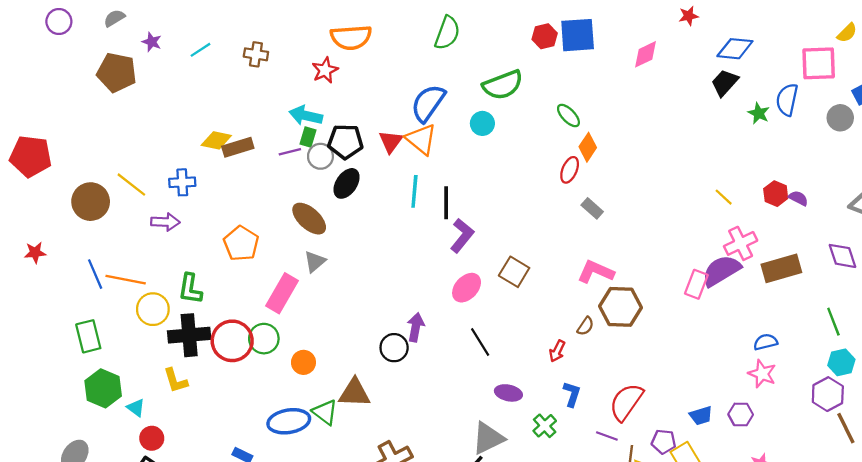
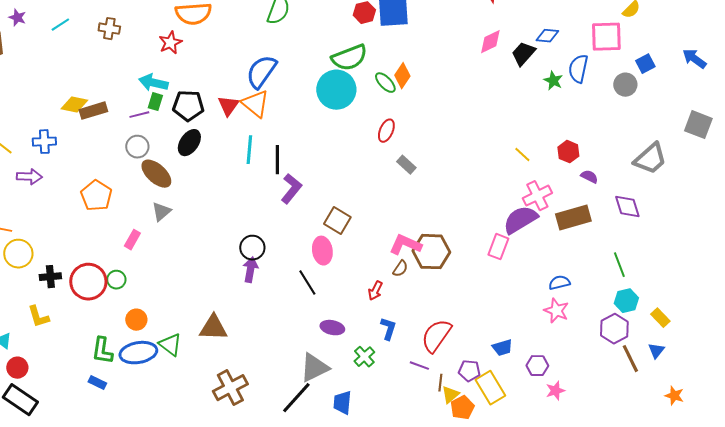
blue diamond: (735, 49) -> (547, 36), moved, size x0.7
pink diamond: (645, 54) -> (490, 42), moved
green semicircle: (503, 85) -> (349, 58), moved
cyan circle: (482, 123) -> (336, 90), moved, size x1.8
orange diamond: (588, 147) -> (402, 76), moved
gray circle: (320, 156) -> (137, 147), moved
purple semicircle: (798, 198) -> (589, 177), moved
pink L-shape: (596, 272) -> (405, 245), moved
pink rectangle: (696, 284) -> (498, 247), moved
pink ellipse: (467, 288) -> (322, 251), moved, turned -52
green L-shape: (190, 289) -> (102, 351), moved
pink rectangle: (282, 293) -> (132, 240), size x0.6
black cross: (189, 335) -> (50, 277), size x0.6
green circle: (264, 339) -> (116, 280), size x0.7
black circle: (394, 348) -> (252, 248), moved
orange circle: (303, 362) -> (136, 320), moved
brown triangle: (354, 393) -> (213, 328), moved
purple hexagon: (741, 414) -> (537, 366), moved

